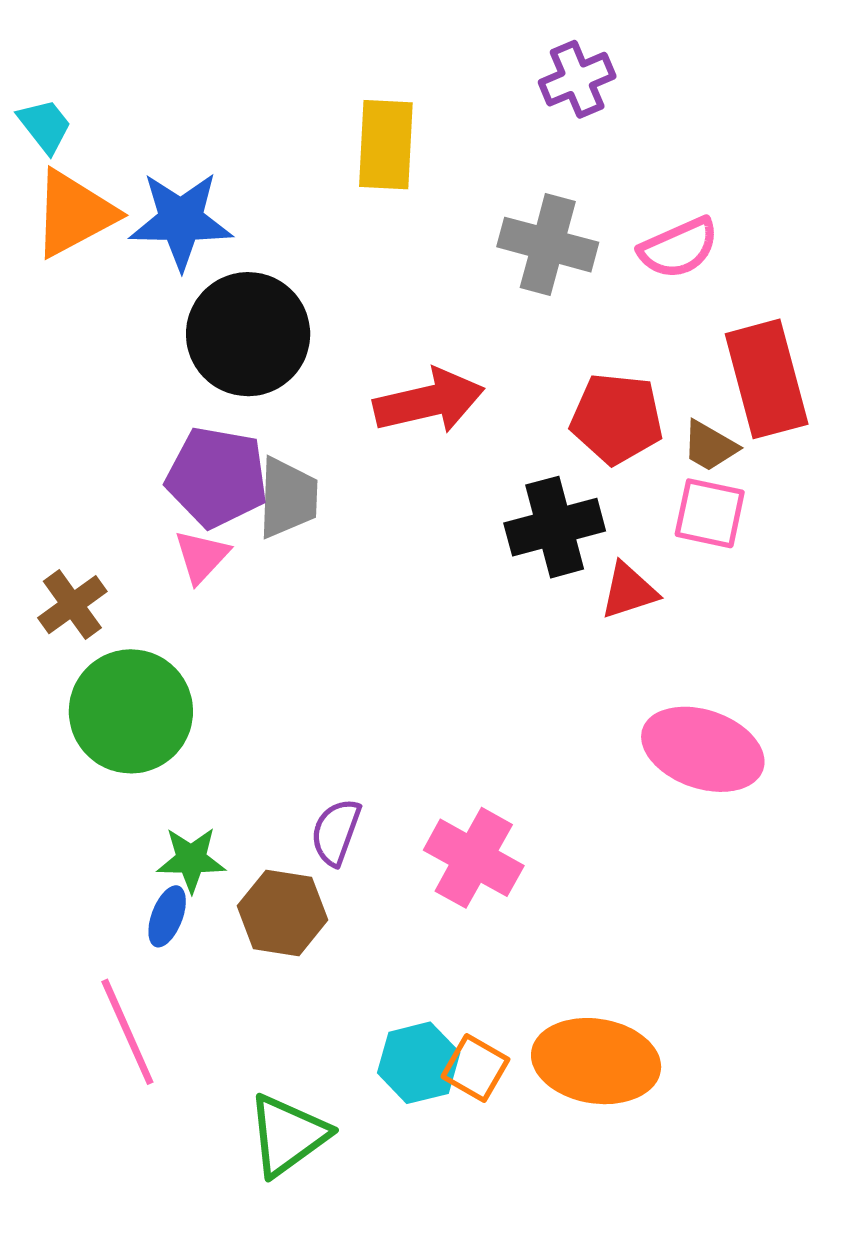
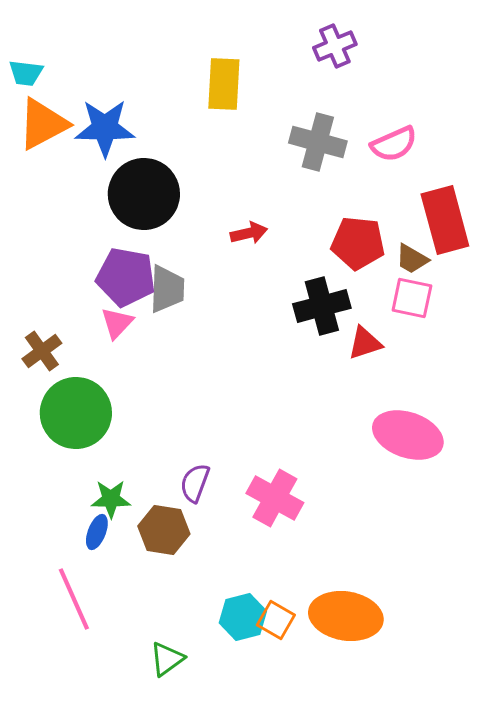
cyan trapezoid: (45, 126) -> (26, 73), turned 135
red arrow: (429, 401) -> (249, 233), size x0.6
green triangle: (288, 1135) -> (167, 659), size x0.7

